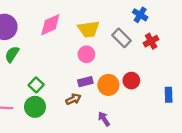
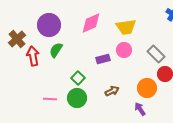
gray rectangle: (121, 38) -> (156, 54), moved
purple rectangle: (85, 82) -> (103, 59), moved
orange circle: (108, 85) -> (147, 88), moved

